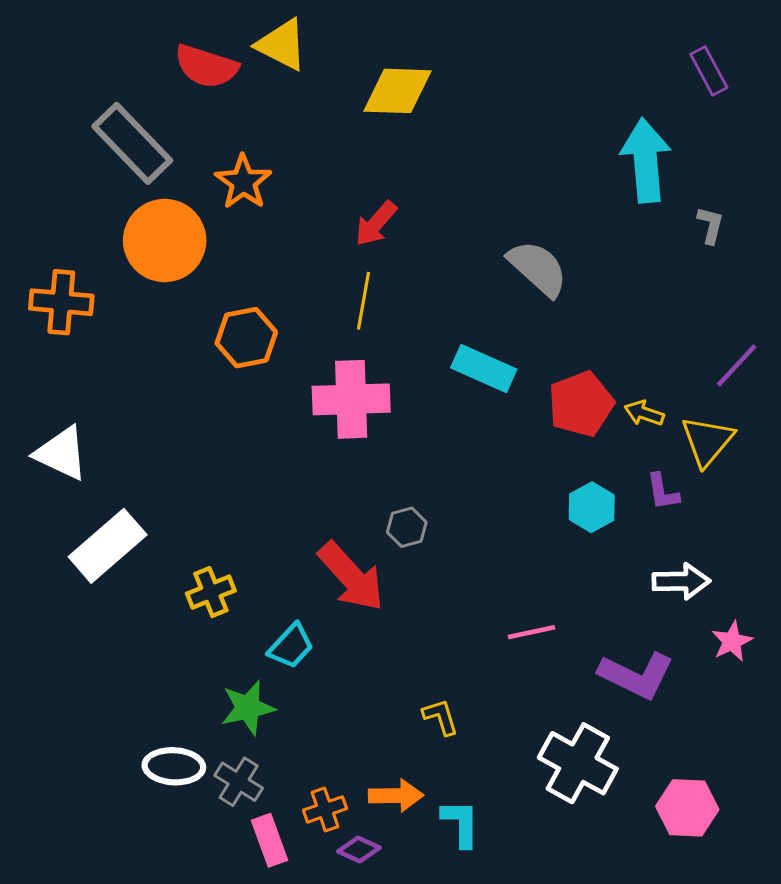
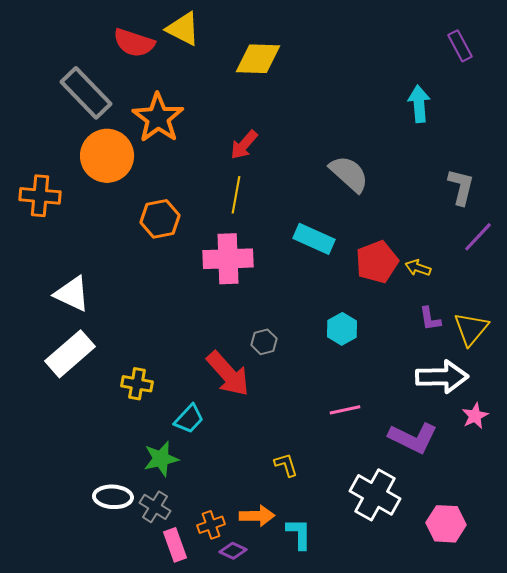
cyan arrow: (646, 160) -> (419, 104), size x0.7
orange star: (243, 182) -> (158, 118), size x1.4
gray L-shape: (710, 225) -> (461, 187), moved, size x1.5
yellow triangle: (707, 441) -> (471, 329), moved
white triangle: (61, 453) -> (72, 294), moved
cyan hexagon: (592, 507) -> (342, 329), moved
white arrow: (681, 581) -> (442, 377), size x1.4
yellow cross: (211, 592) -> (137, 384), turned 32

